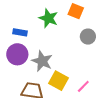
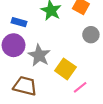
yellow square: (59, 81) -> (65, 69), moved

